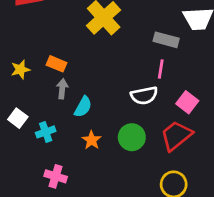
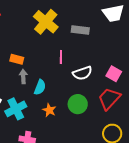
gray rectangle: (166, 40) -> (80, 30), moved
pink line: (161, 69) -> (61, 57), moved
cyan cross: (46, 132) -> (16, 109), size x1.5

